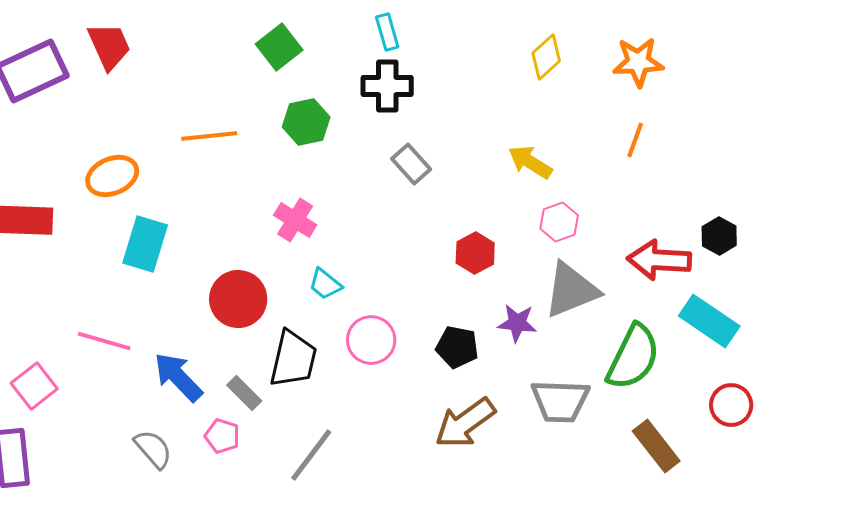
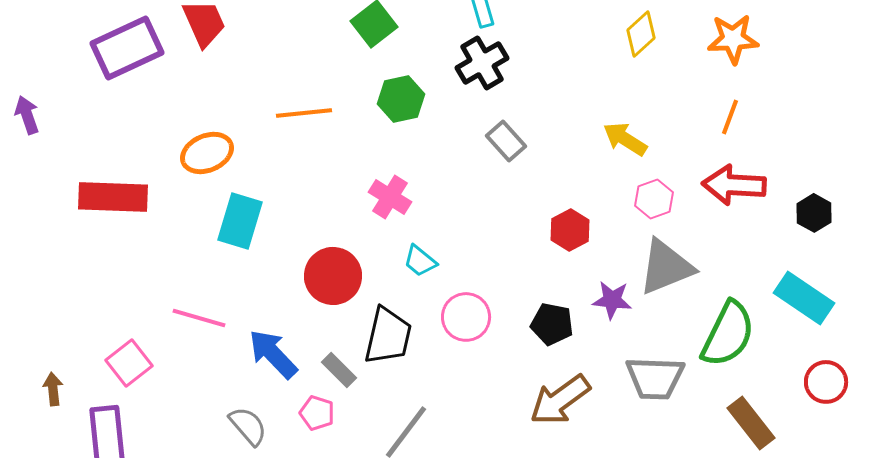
black cross: (387, 86) -> (482, 63), turned -30
red arrow: (659, 260) -> (734, 185), moved

